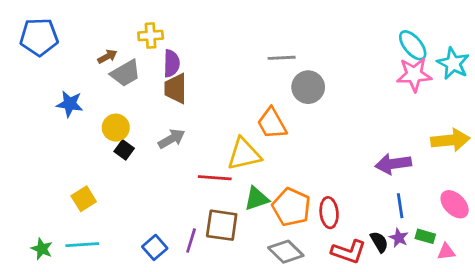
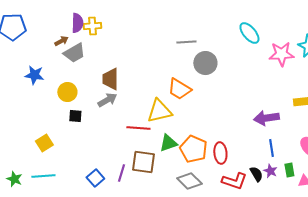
cyan ellipse: (413, 45) -> (249, 33), moved
purple semicircle: (171, 63) -> (77, 23), moved
brown trapezoid: (176, 89) -> (110, 79), moved
orange trapezoid: (272, 123) -> (179, 89), turned -30
black square: (124, 150) -> (75, 116), moved, turned -32
green rectangle: (425, 236) -> (289, 170), turned 64

